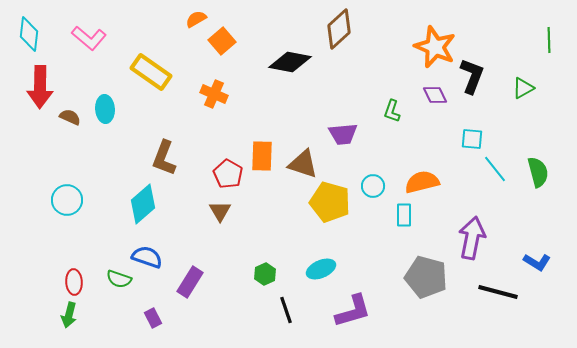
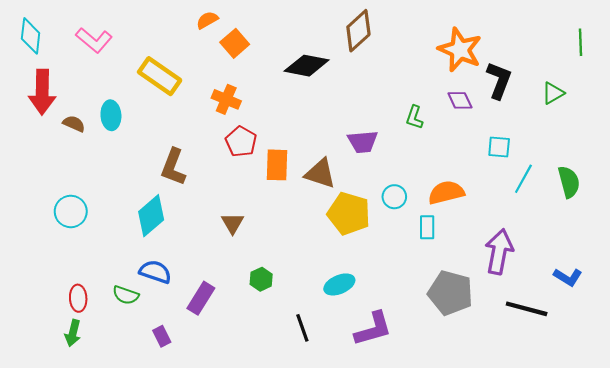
cyan line: (495, 169) -> (523, 179), turned 68
red pentagon: (228, 174) -> (241, 142), moved
green hexagon: (265, 274) -> (261, 279), moved

